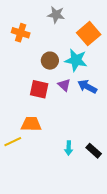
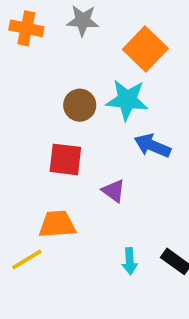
orange cross: (21, 33) -> (26, 28), moved
purple triangle: (64, 85) -> (114, 191), moved

